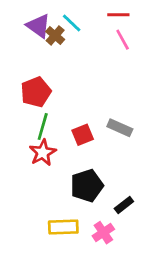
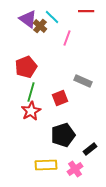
pink line: (123, 40) -> (67, 38), moved, turned 49
gray rectangle: (120, 128) -> (83, 81), moved

